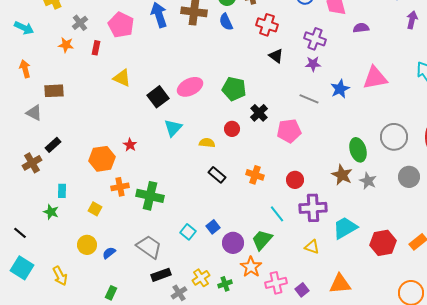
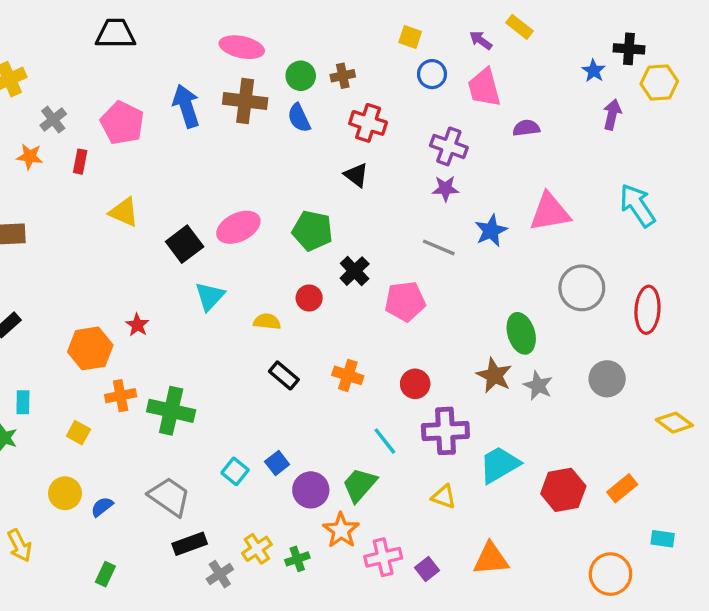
black triangle: (276, 56) -> (356, 175), moved
gray circle: (394, 137) -> (582, 288), moved

